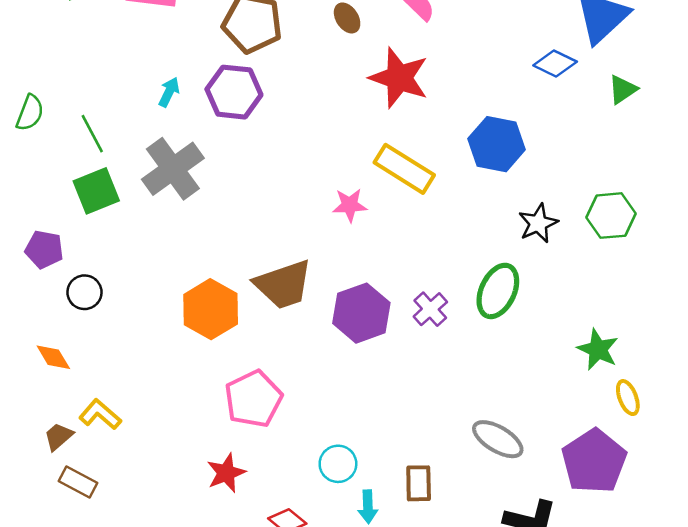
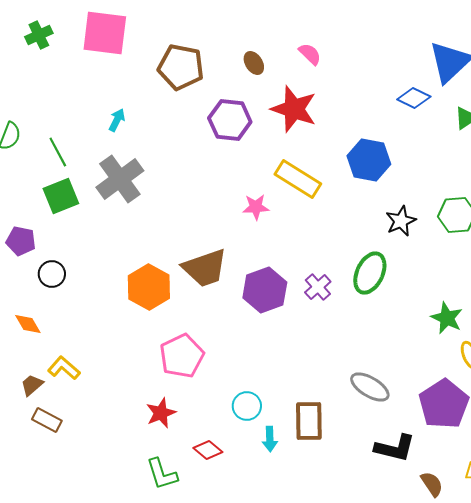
purple hexagon: (234, 92) -> (230, 120), moved
brown rectangle: (419, 483) -> (309, 421), size x1.4

